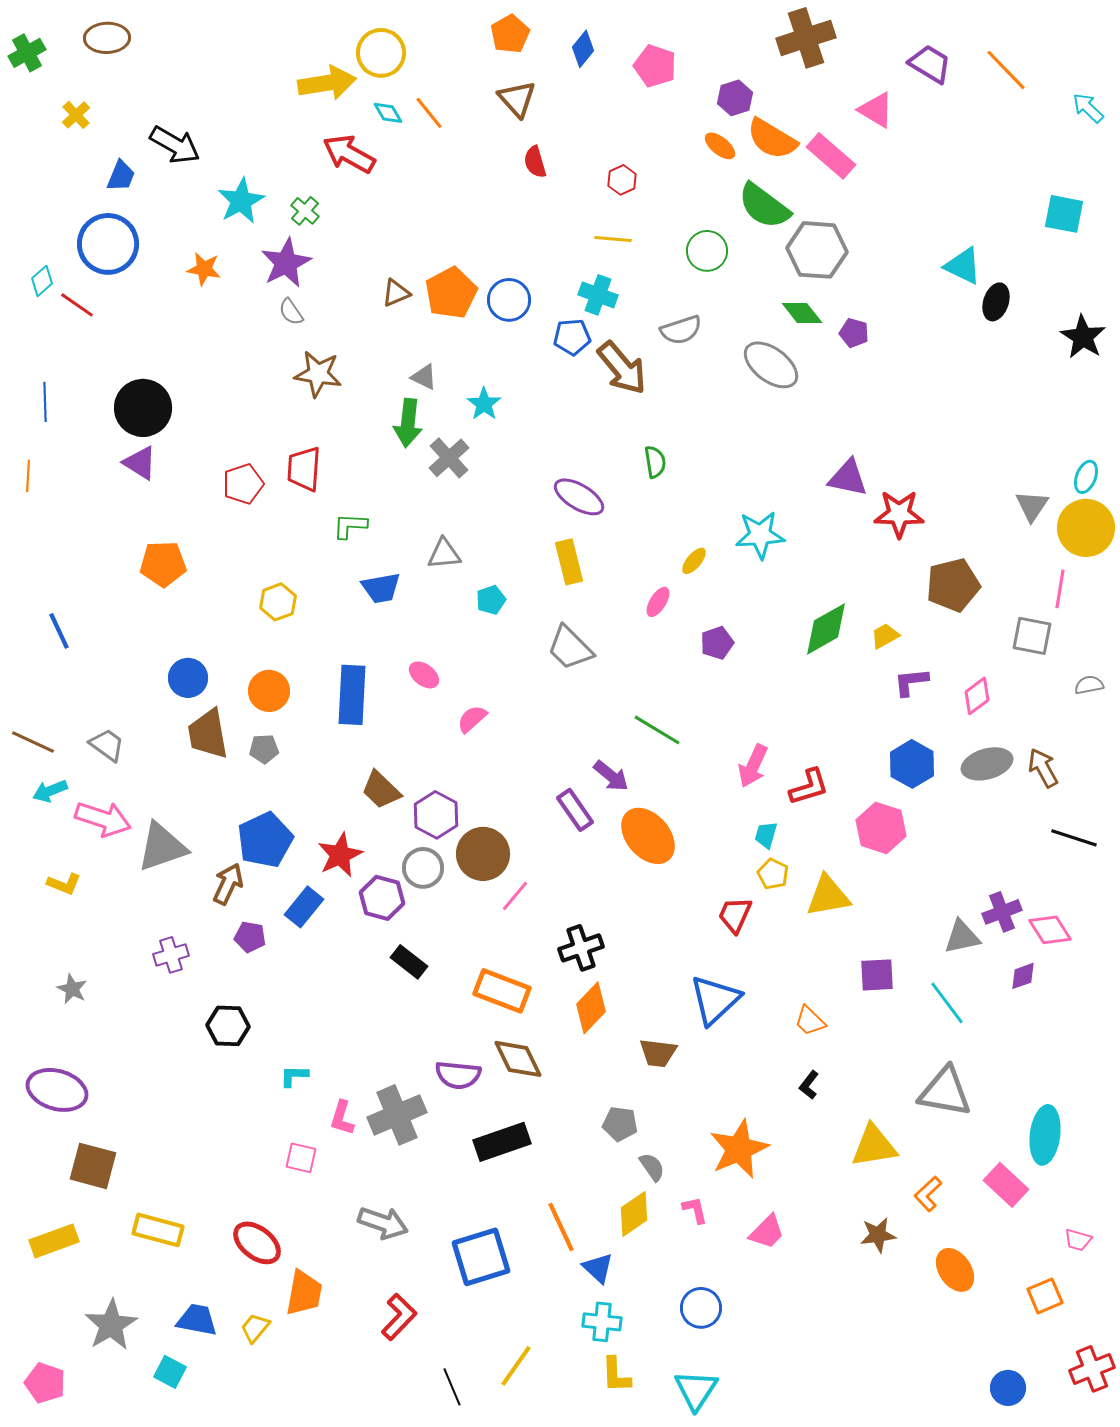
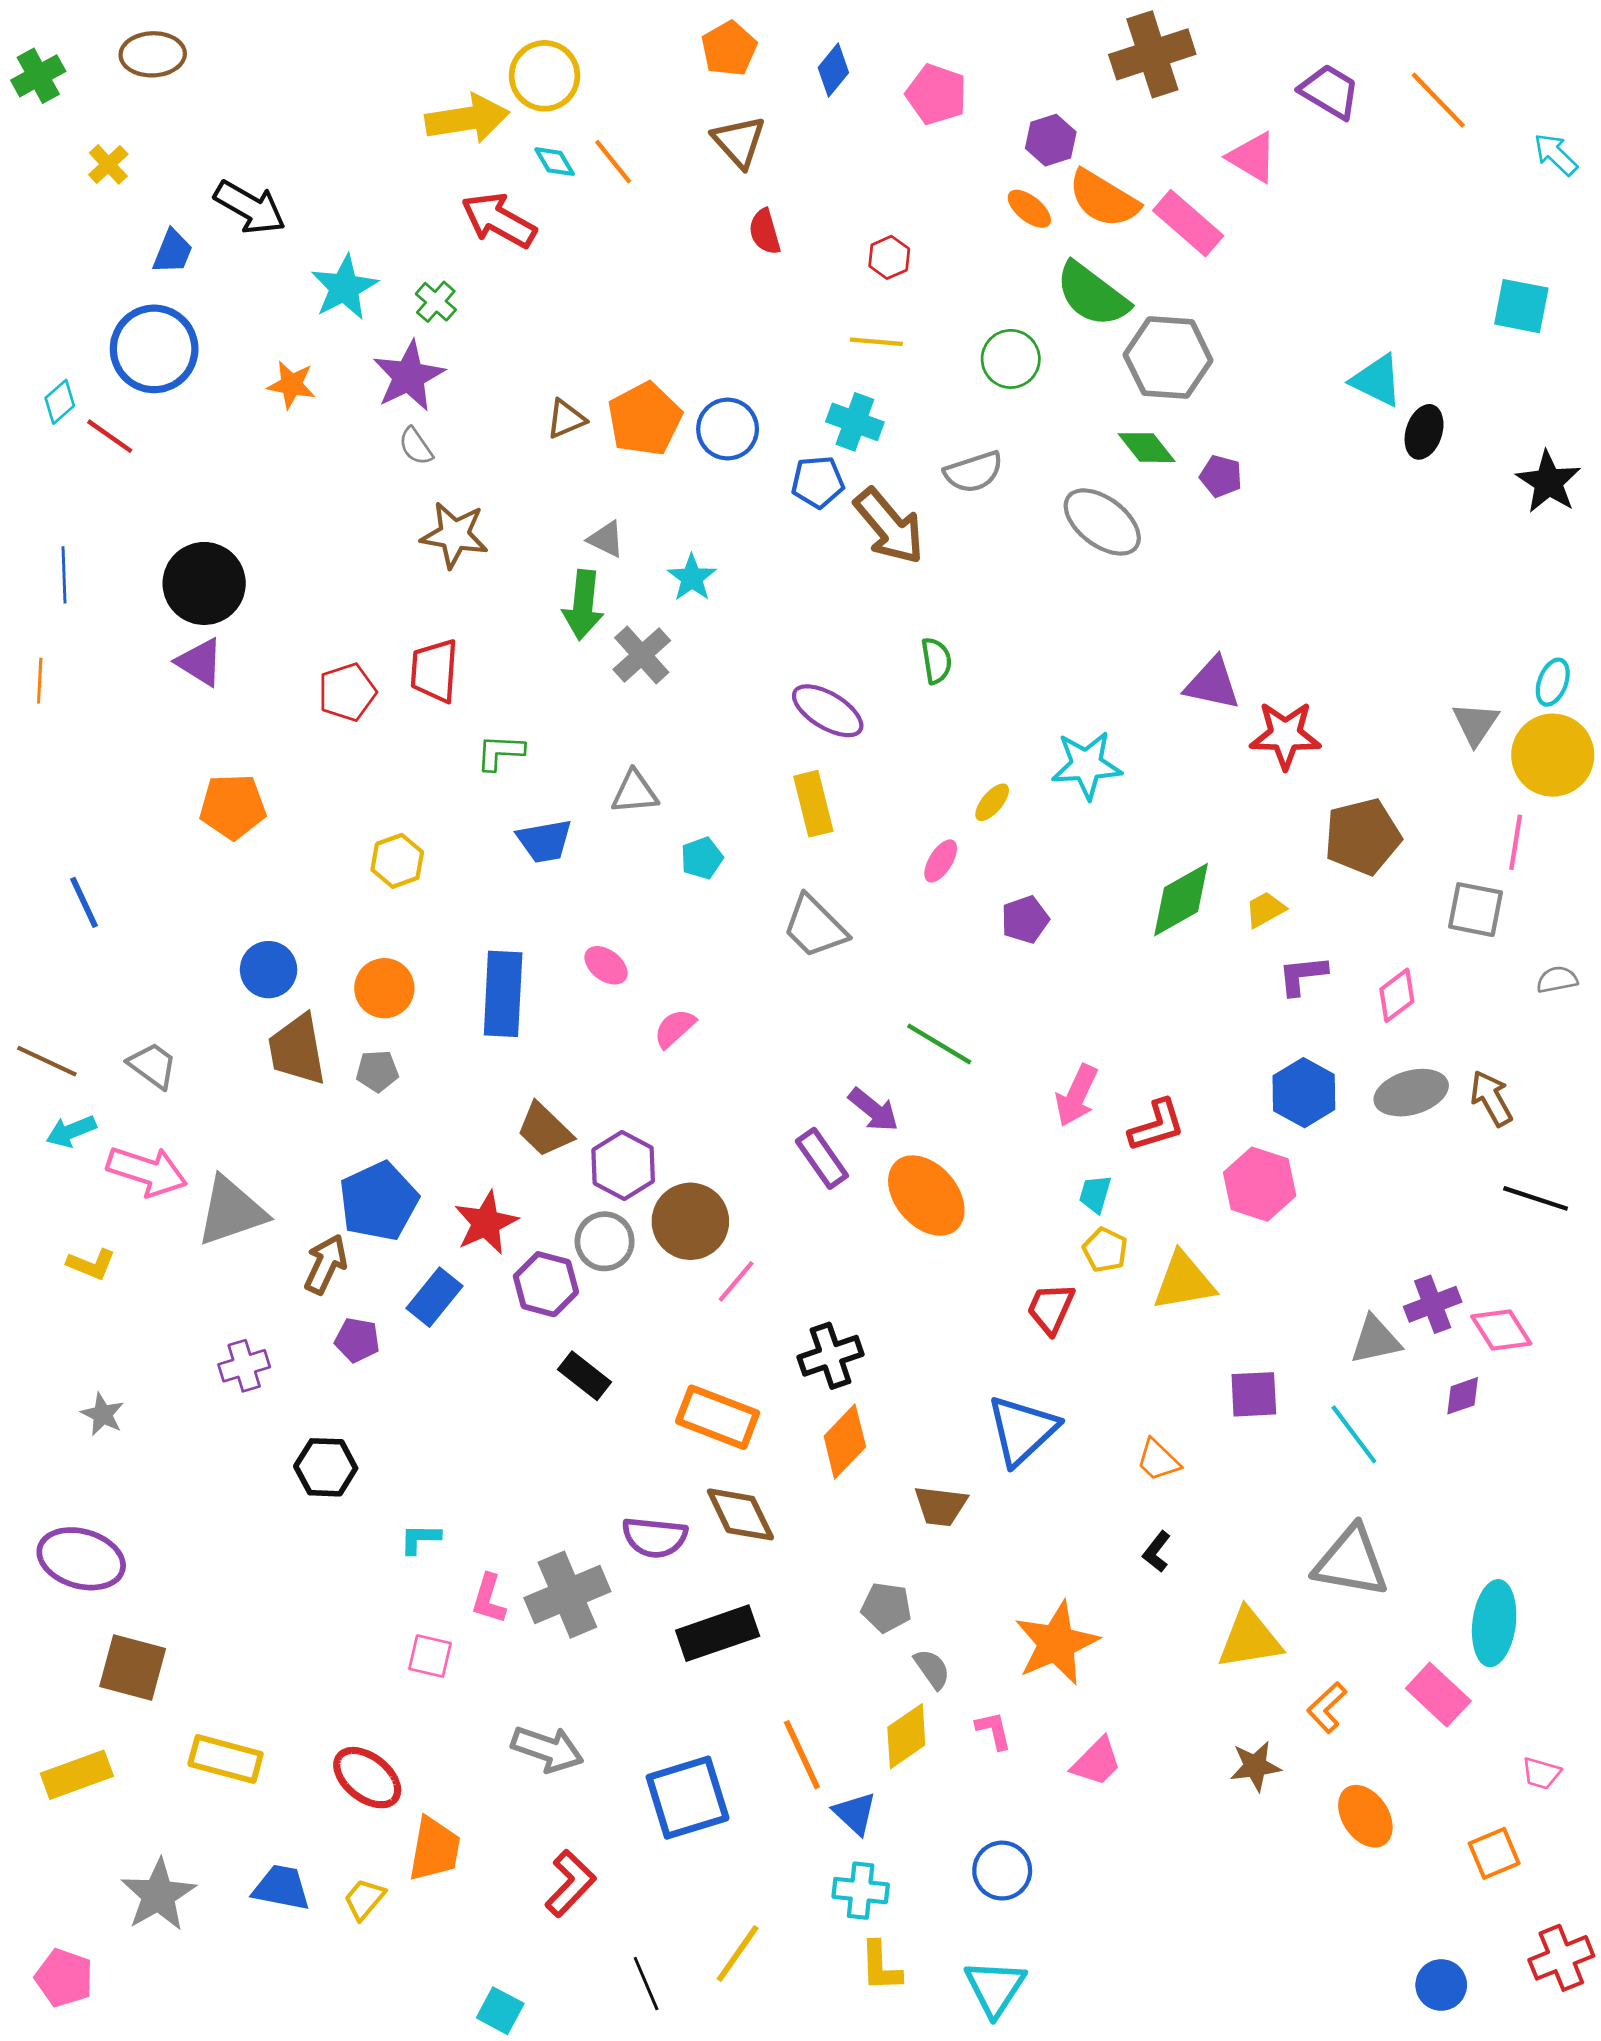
cyan square: (170, 1372) -> (500, 2011), moved

